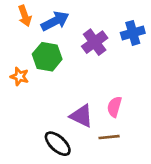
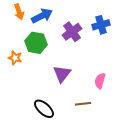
pink semicircle: (114, 107) -> (100, 81), moved
purple triangle: (81, 116) -> (62, 74), moved, turned 42

